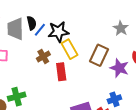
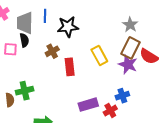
black semicircle: (32, 23) -> (24, 40), moved
blue line: (40, 30) -> (45, 16), moved, turned -40
yellow rectangle: (69, 49) -> (99, 56), moved
brown rectangle: (99, 55) -> (131, 48), moved

